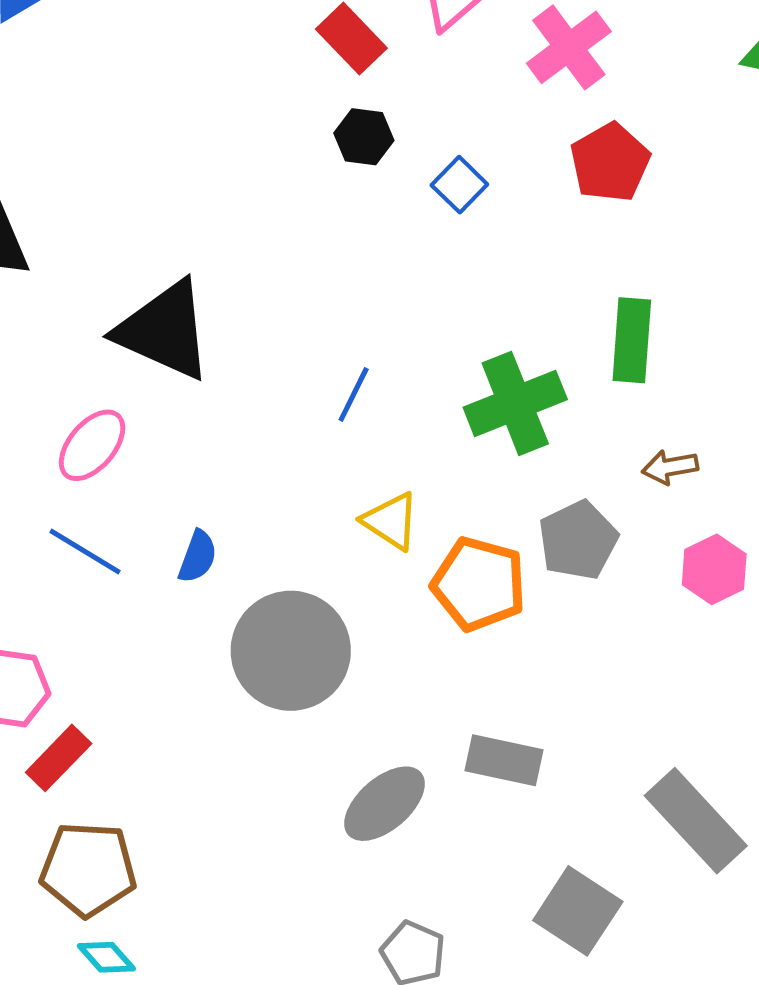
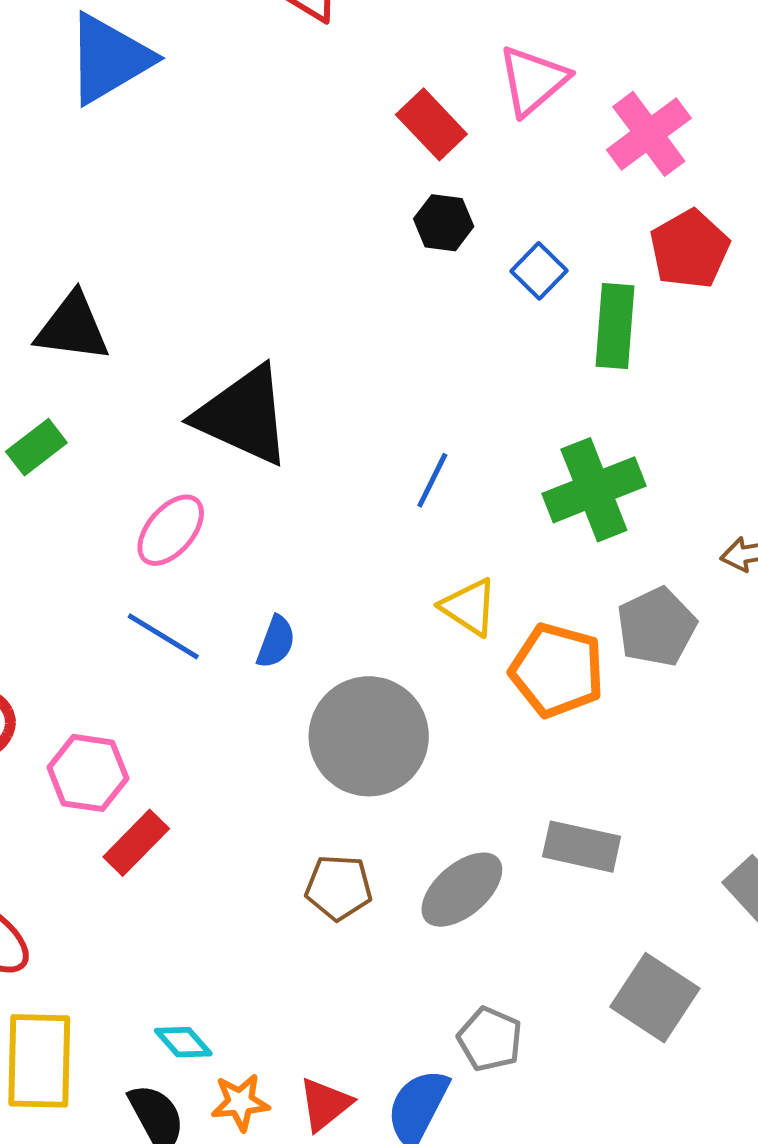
green rectangle: (632, 340) -> (615, 326), moved
brown pentagon: (88, 869) -> (339, 887), moved, size x0.7

